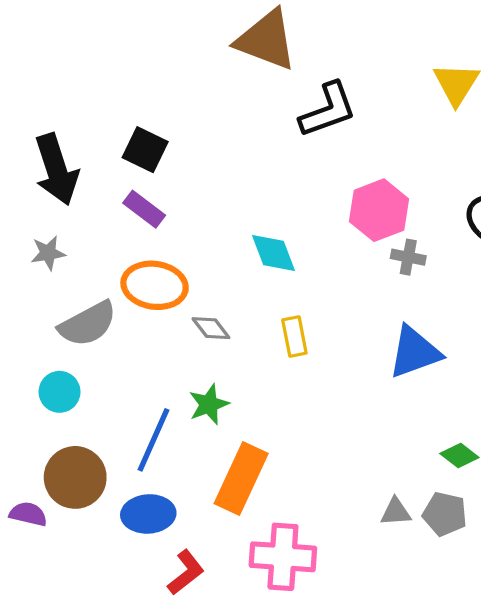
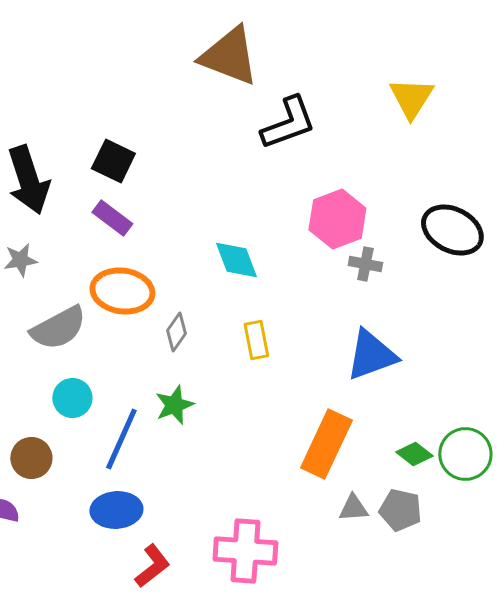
gray diamond: (211, 328) -> (176, 332), turned 72
cyan circle: (60, 392) -> (72, 398), moved
brown circle: (75, 477) -> (31, 458), moved, size x0.7
orange rectangle: (241, 478) -> (326, 444), moved

